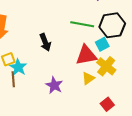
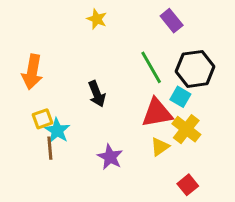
green line: (82, 24) -> (151, 67), turned 50
cyan square: (102, 44) -> (180, 97), turned -32

